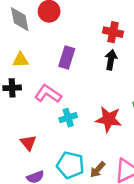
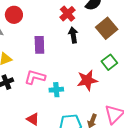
red cross: (113, 32) -> (68, 14), turned -35
cyan cross: (68, 118) -> (56, 90), turned 32

